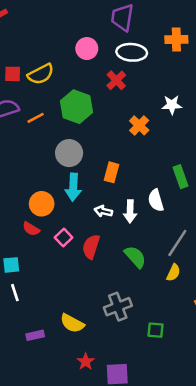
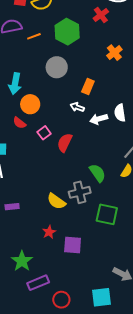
cyan arrow: (73, 187) -> (15, 84), moved
white arrow: (103, 211) -> (77, 107), moved
white arrow: (130, 211) -> (99, 119), turned 66
green semicircle: (135, 257) -> (97, 173), moved
yellow semicircle: (72, 323) -> (56, 201), moved
green square: (155, 330) -> (107, 214), size x1.6

